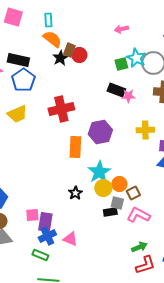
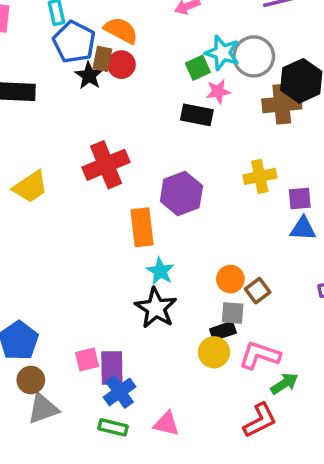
orange semicircle: (52, 39) -> (121, 30), moved
blue pentagon: (23, 80) -> (74, 42), moved
pink star: (128, 96) -> (218, 91), moved
cyan star: (99, 172) -> (160, 271), moved, size x0.7
yellow circle: (103, 188) -> (214, 352), moved
black star: (75, 193) -> (156, 308), size x1.6
pink L-shape: (138, 215) -> (260, 355), moved
pink triangle: (70, 239) -> (167, 424), moved
red L-shape: (145, 265) -> (260, 420), moved

